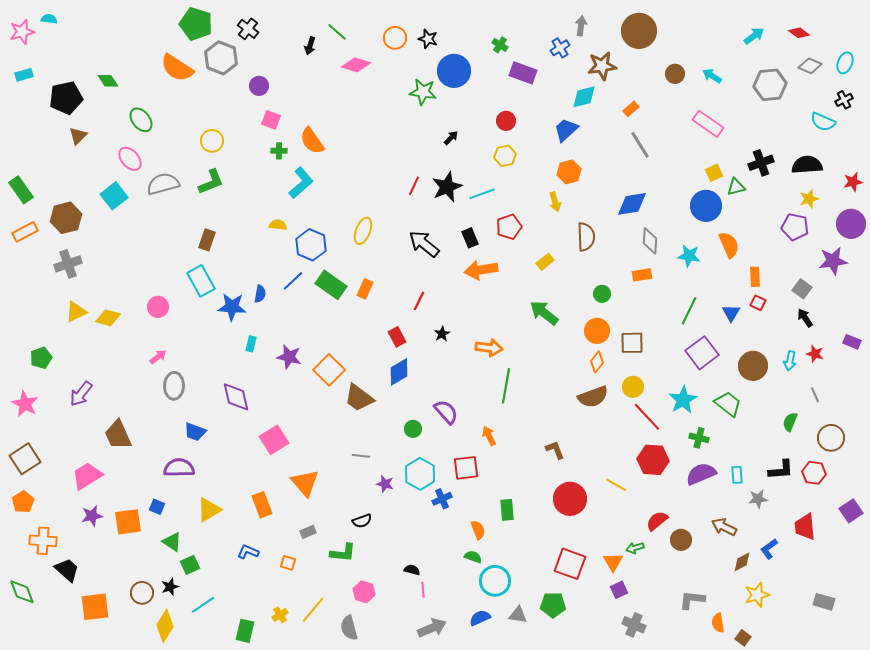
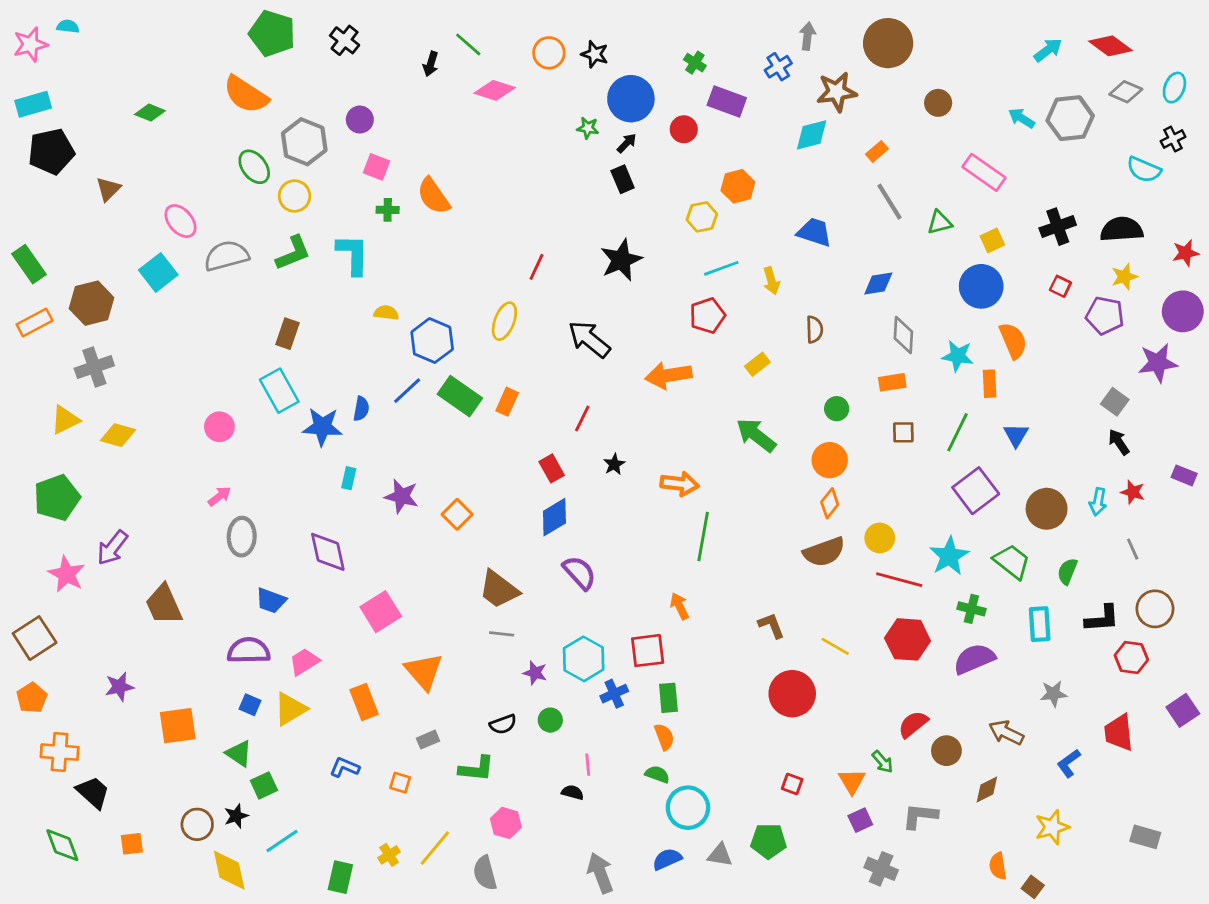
red diamond: (799, 33) -> (1110, 46), size x1.4
gray hexagon: (221, 58) -> (304, 142), moved
cyan rectangle: (24, 75) -> (33, 104), size x1.4
cyan arrow: (712, 76) -> (1022, 118), moved
green diamond: (108, 81) -> (150, 113), turned -35
green star: (423, 92) -> (588, 128), size x0.6
black pentagon: (66, 98) -> (51, 152), moved
green ellipse: (141, 120) -> (254, 167), moved
red circle: (506, 121) -> (684, 129), moved
blue trapezoid: (566, 130) -> (814, 232), moved, turned 60
black arrow: (451, 138) -> (627, 143), moved
orange hexagon: (569, 172) -> (738, 186), moved
cyan L-shape: (301, 183) -> (353, 254), moved, turned -48
red line: (414, 186) -> (536, 267), moved
green triangle: (736, 187) -> (940, 222), moved
cyan line: (482, 194) -> (721, 268), moved
blue diamond: (632, 204) -> (878, 284), size x0.7
brown semicircle: (586, 237) -> (814, 329), size x0.7
black rectangle: (470, 238) -> (623, 179), moved
orange rectangle: (755, 277) -> (990, 384), moved
red square: (758, 303) -> (1060, 286), moved
yellow triangle: (76, 312) -> (65, 420), moved
yellow diamond: (108, 318) -> (118, 435), moved
brown square: (632, 343) -> (903, 432), moved, size x0.7
green pentagon: (41, 358) -> (57, 498), size x1.5
orange square: (329, 370) -> (457, 514), size x0.7
brown trapezoid: (359, 398) -> (499, 589), moved
pink star: (25, 404) -> (67, 574), moved
purple semicircle: (446, 412) -> (579, 573), moved
red line: (647, 417) -> (899, 580), turned -32
green semicircle: (790, 422) -> (1067, 571), moved
green circle: (413, 429) -> (550, 720), moved
black L-shape: (781, 470) -> (1102, 619), moved
cyan rectangle: (737, 475) -> (1040, 624), moved, size x1.4
pink trapezoid: (87, 476) -> (304, 662), moved, size x0.7
yellow line: (616, 485) -> (835, 646), moved
blue square: (157, 507) -> (250, 705), moved
green rectangle: (507, 510) -> (668, 698), moved
purple star: (92, 516) -> (119, 687), moved
green arrow: (635, 548) -> (883, 762), turned -114
brown diamond: (742, 562) -> (987, 790), moved
red square: (570, 564) -> (792, 784), size x0.5
pink line: (423, 590) -> (588, 765), moved
green diamond: (22, 592) -> (62, 845), moved
gray L-shape: (692, 600) -> (920, 816), moved
orange square: (95, 607) -> (132, 844), size x0.6
yellow diamond: (165, 626) -> (229, 870), turned -44
gray arrow: (432, 628) -> (600, 873), turned -88

